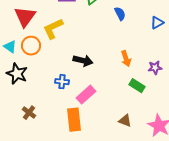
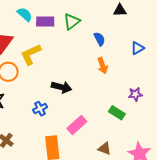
orange arrow: (126, 59) -> (103, 66), moved
blue cross: (62, 82) -> (40, 109), turned -32
pink rectangle: (86, 95) -> (77, 125), moved

